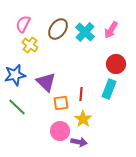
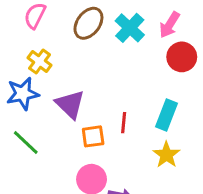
yellow cross: (30, 45) -> (40, 61), moved
red circle: (116, 64) -> (182, 57), moved
yellow star: (83, 119) -> (166, 155), moved

